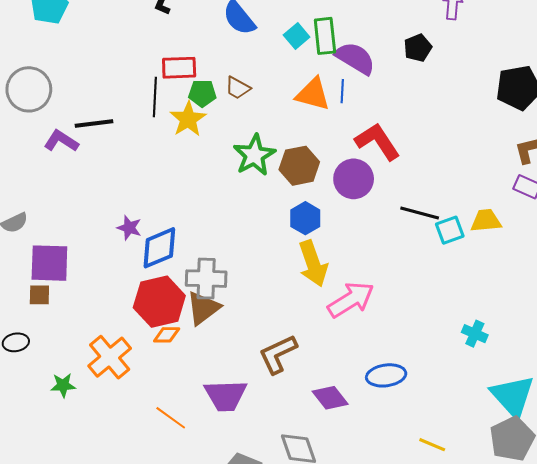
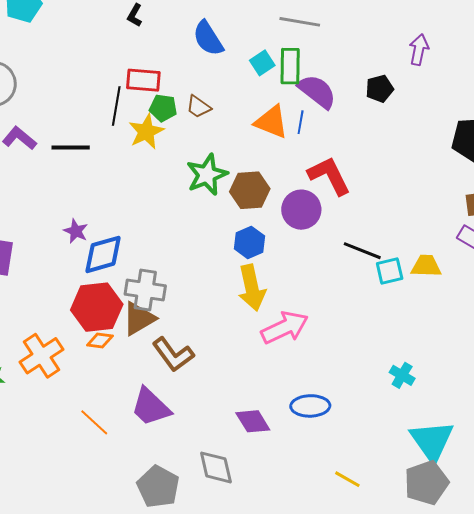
black line: (94, 124) -> (71, 147), moved
brown L-shape: (278, 354) -> (173, 355), moved, turned -108
purple trapezoid: (226, 395) -> (151, 407), turned 39

